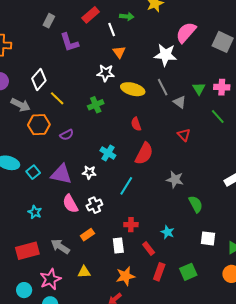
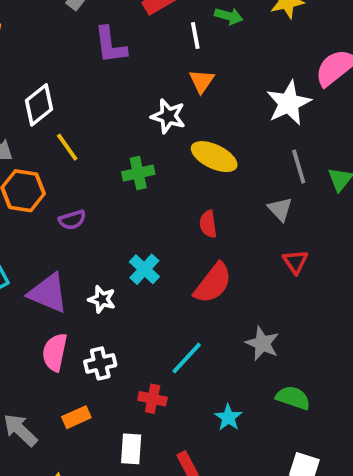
white star: (165, 55) -> (289, 103), turned 30
gray line: (163, 87) -> (299, 167), moved
gray triangle: (180, 102) -> (280, 209), moved
cyan line: (126, 186) -> (187, 358), moved
pink semicircle: (70, 204) -> (55, 352), turned 30
green semicircle: (196, 204) -> (293, 398), turned -54
red cross: (131, 225) -> (153, 399), moved
cyan star: (167, 232) -> (228, 417), moved

